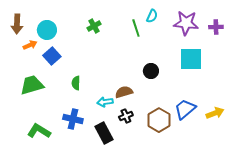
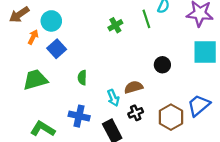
brown arrow: (17, 24) -> (19, 15), turned 54
green cross: (94, 26) -> (115, 25), moved
orange arrow: (30, 45) -> (33, 37), turned -40
cyan arrow: (105, 102) -> (113, 98), turned -105

